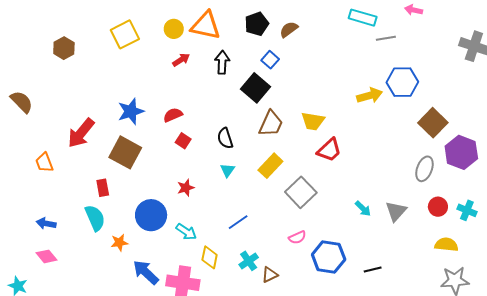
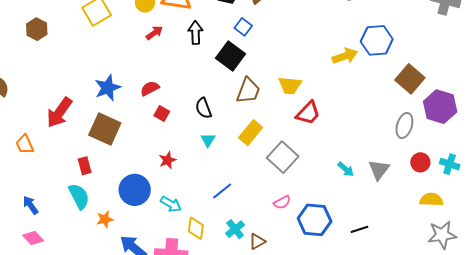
blue arrow: (46, 223) -> (31, 205), turned 48

